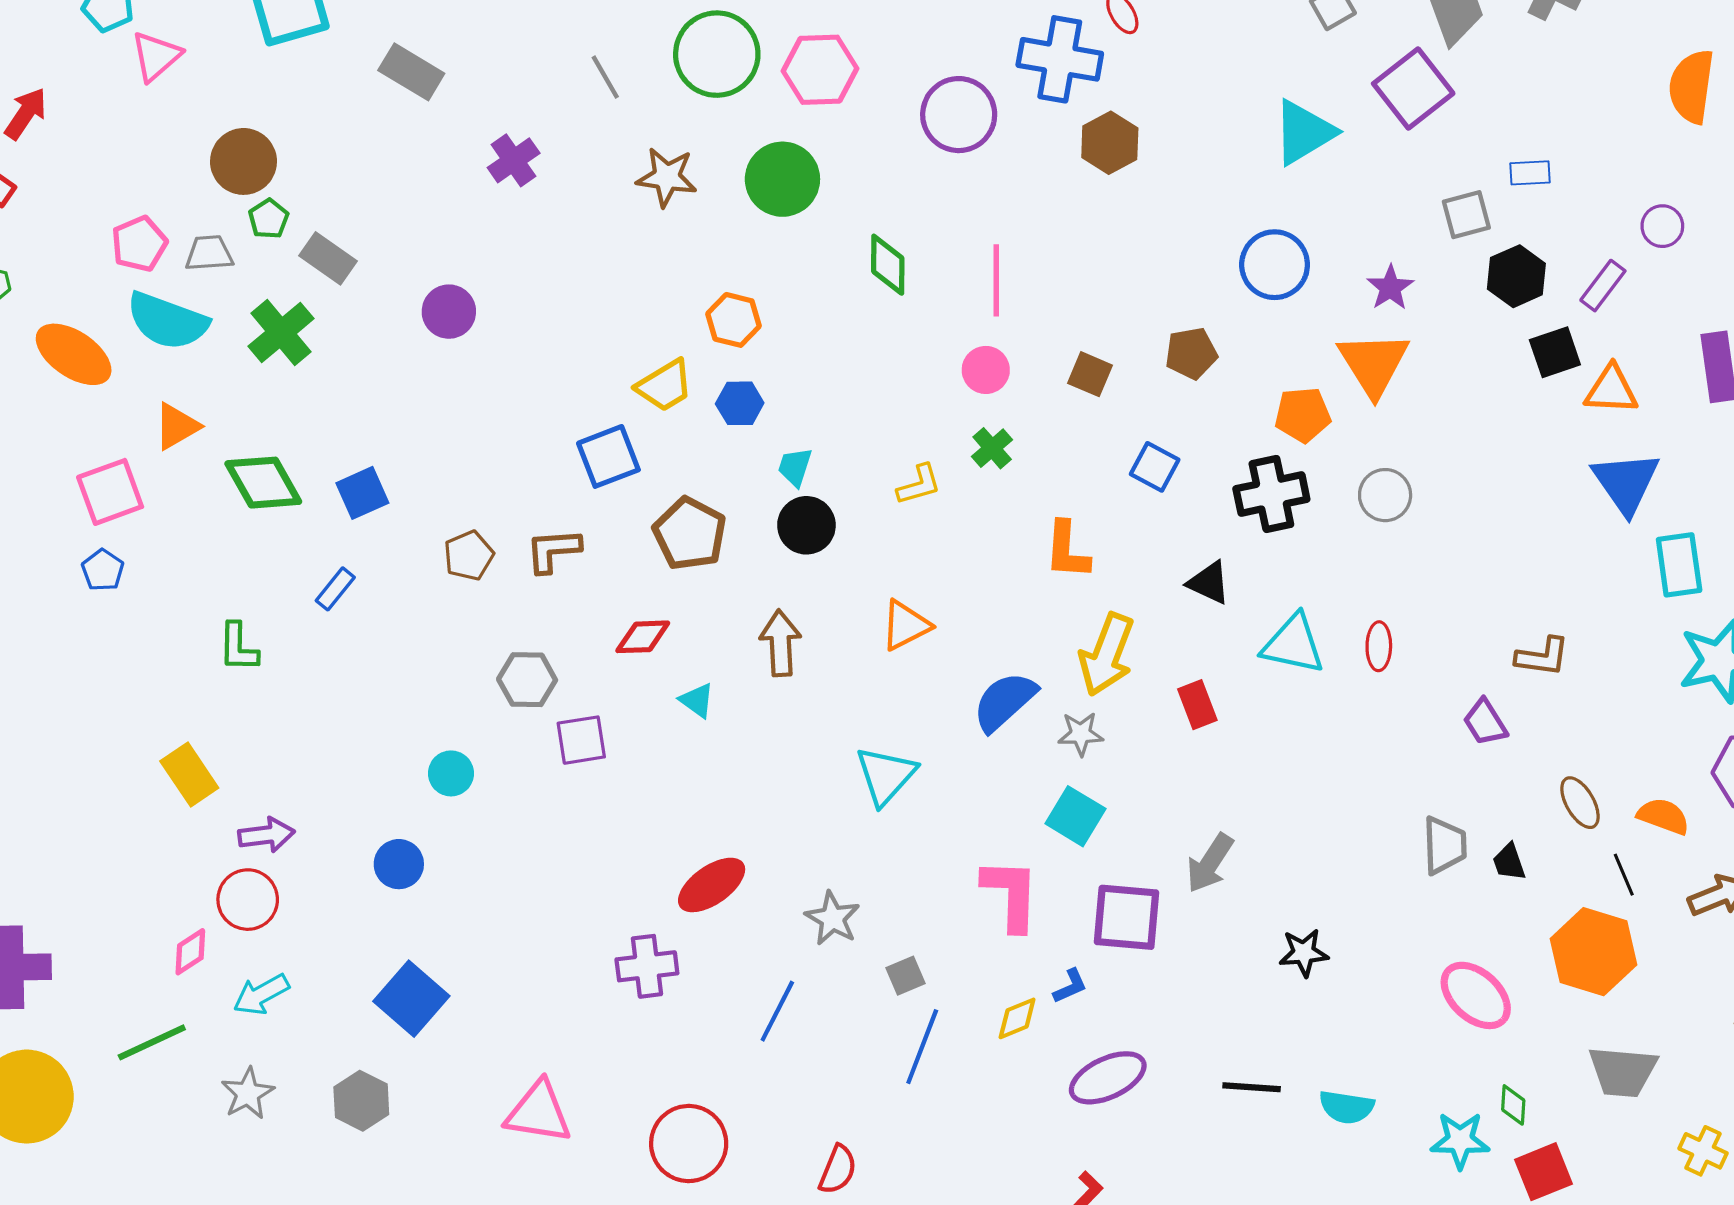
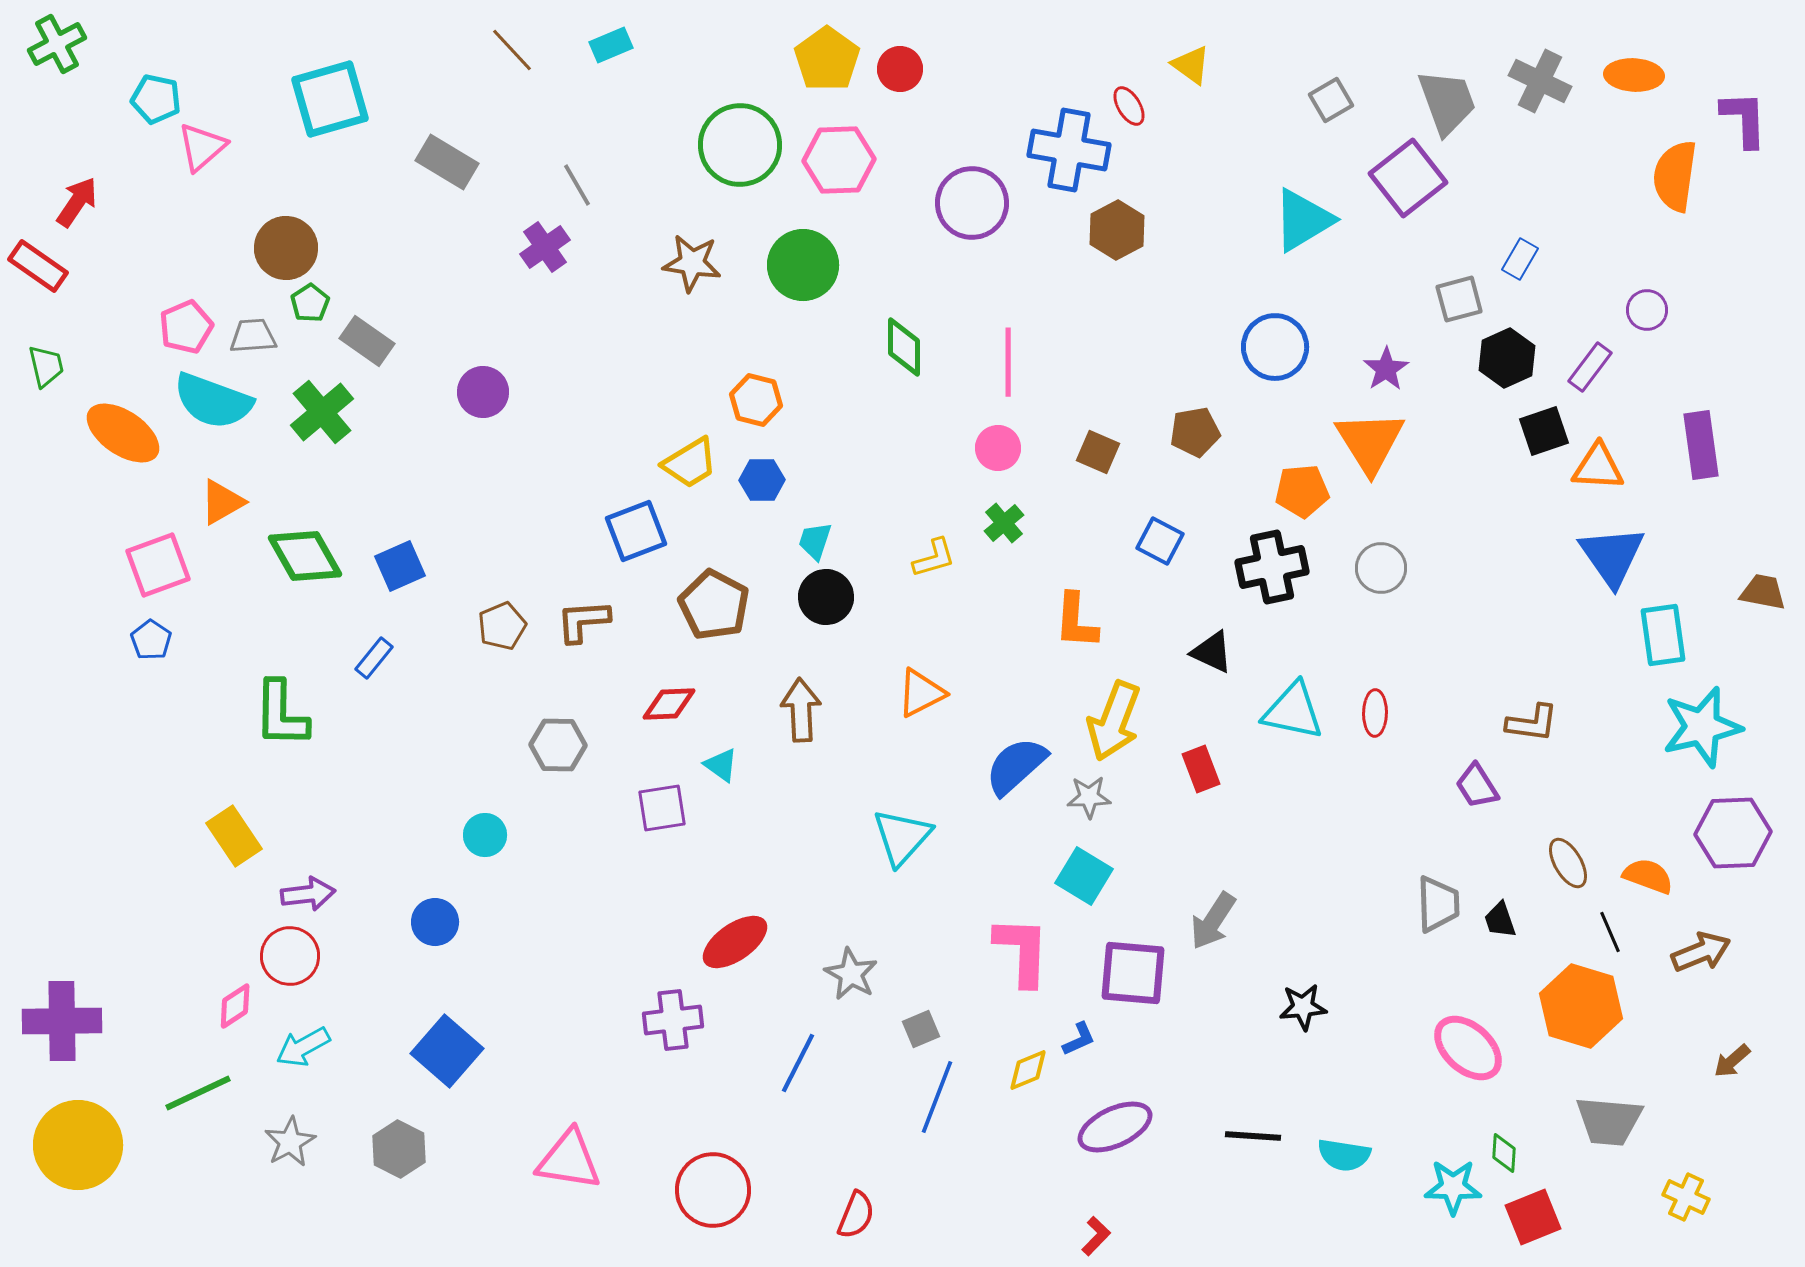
gray line: (605, 77) -> (577, 185), moved
blue rectangle: (1530, 173) -> (1520, 259), turned -57
green L-shape: (238, 647) -> (281, 714), size x1.4
purple square: (581, 740) -> (662, 808), moved

